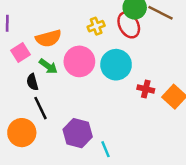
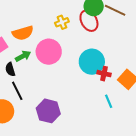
cyan circle: (116, 65) -> (92, 62), moved
green arrow: (48, 66) -> (23, 56), turned -63
cyan line: (106, 149) -> (109, 101), moved

